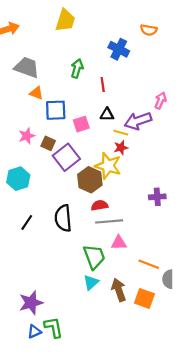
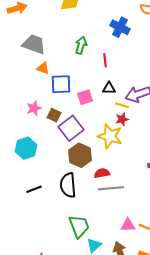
brown hexagon: (90, 180) -> (80, 155), moved
black line: (27, 222) -> (34, 189), turned 35
pink triangle: (119, 243) -> (128, 225), moved
green trapezoid: (94, 257) -> (79, 226), moved

